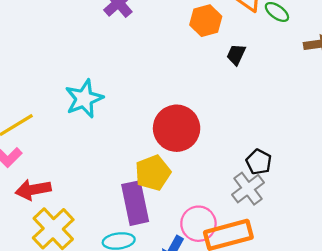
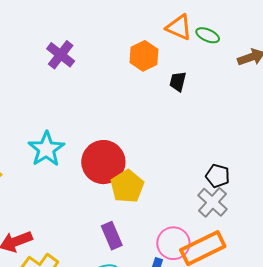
red circle: (177, 128) -> (103, 162), moved
yellow pentagon: (153, 173) -> (127, 186), moved
purple rectangle: (135, 203) -> (112, 236), size x0.7

